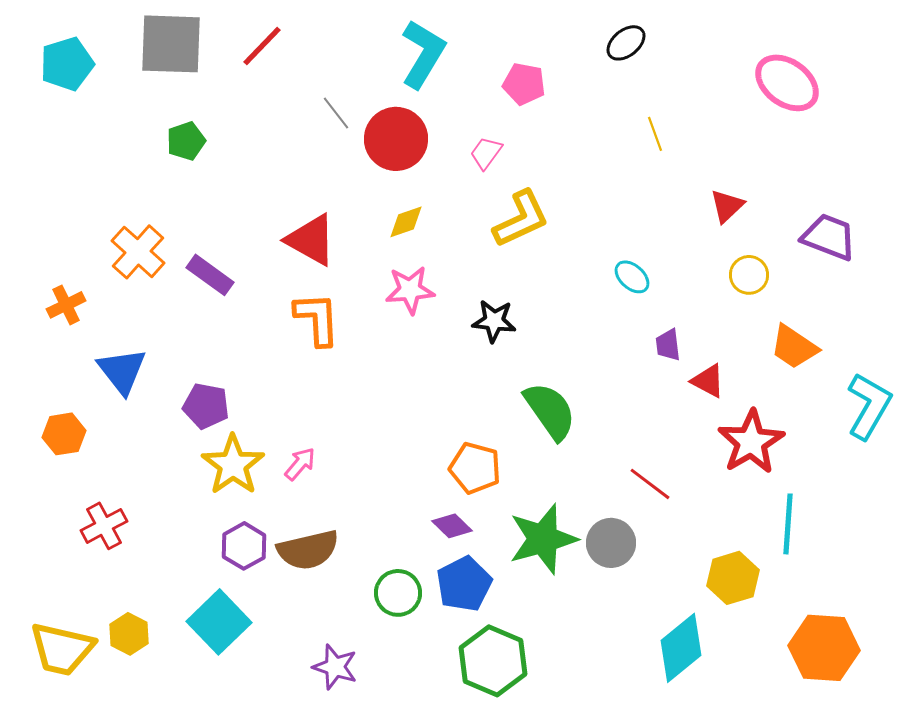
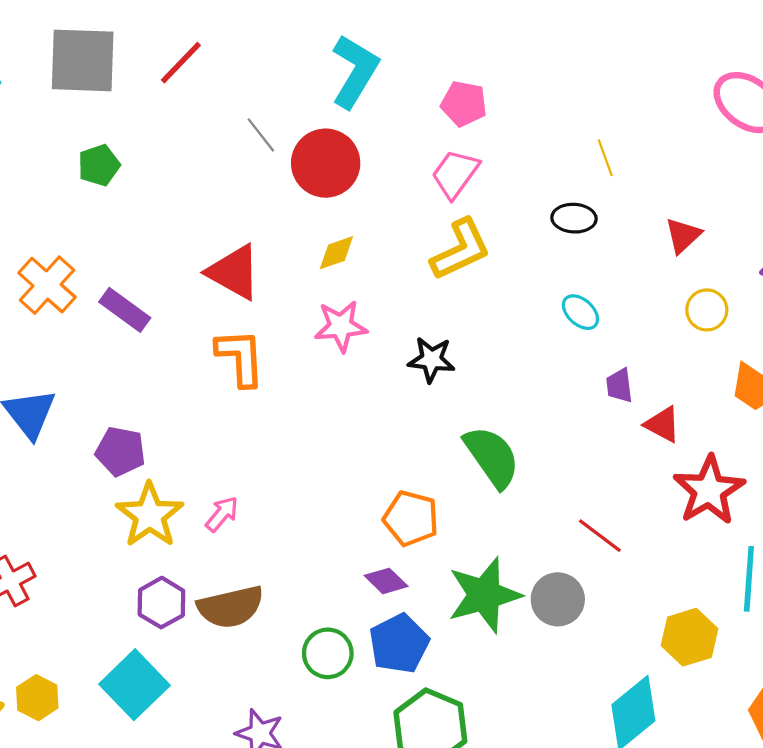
black ellipse: (626, 43) -> (574, 218), moved, turned 42
pink trapezoid: (486, 153) -> (455, 174), moved, size x1.4

